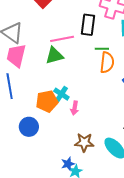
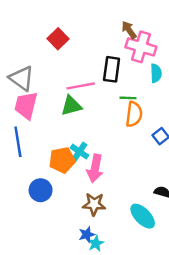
pink arrow: (75, 108) -> (95, 168), size x1.6
brown star: (84, 142) -> (94, 204), moved

